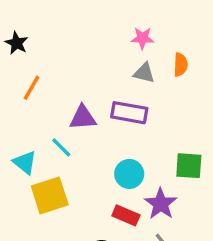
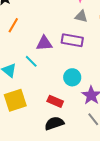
yellow square: (50, 195) -> (15, 100), moved
red rectangle: (126, 215) -> (55, 101), moved

